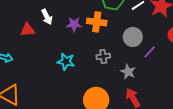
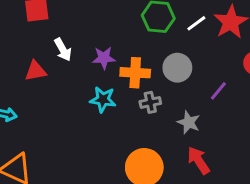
orange cross: (97, 22) -> (135, 73), moved
gray circle: (133, 37) -> (177, 68), moved
cyan star: (66, 61) -> (103, 99), moved

